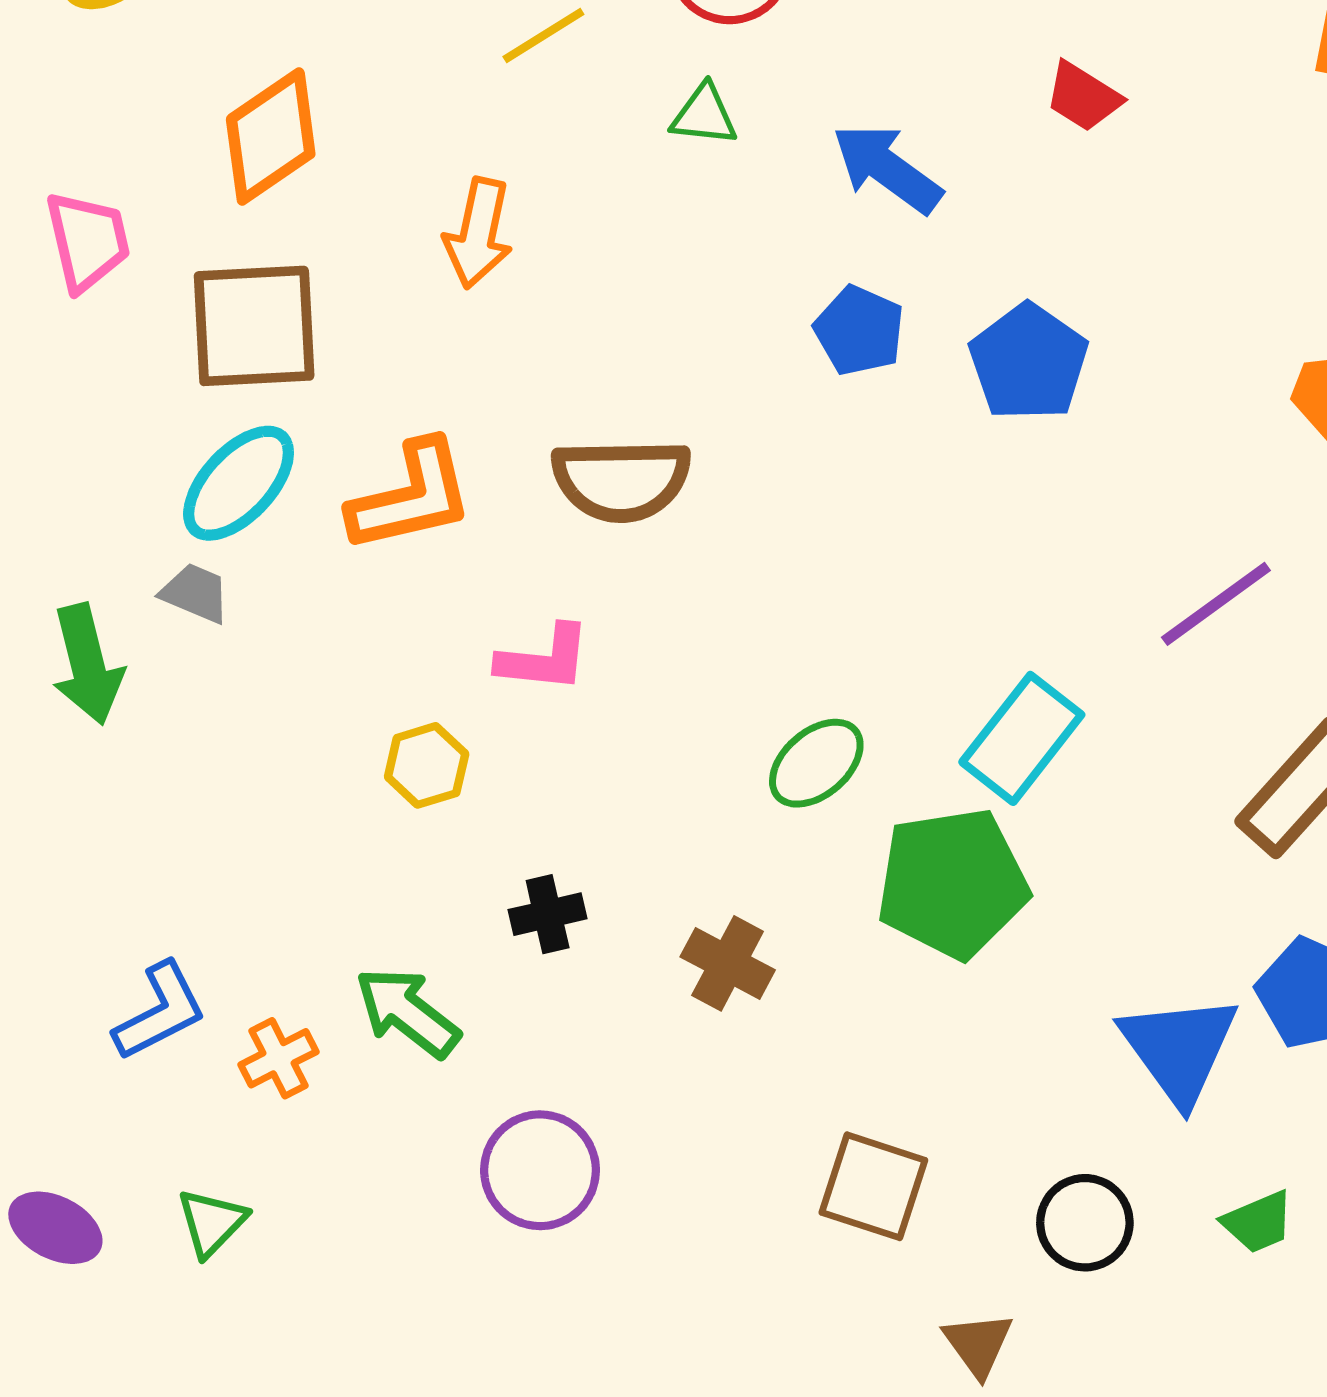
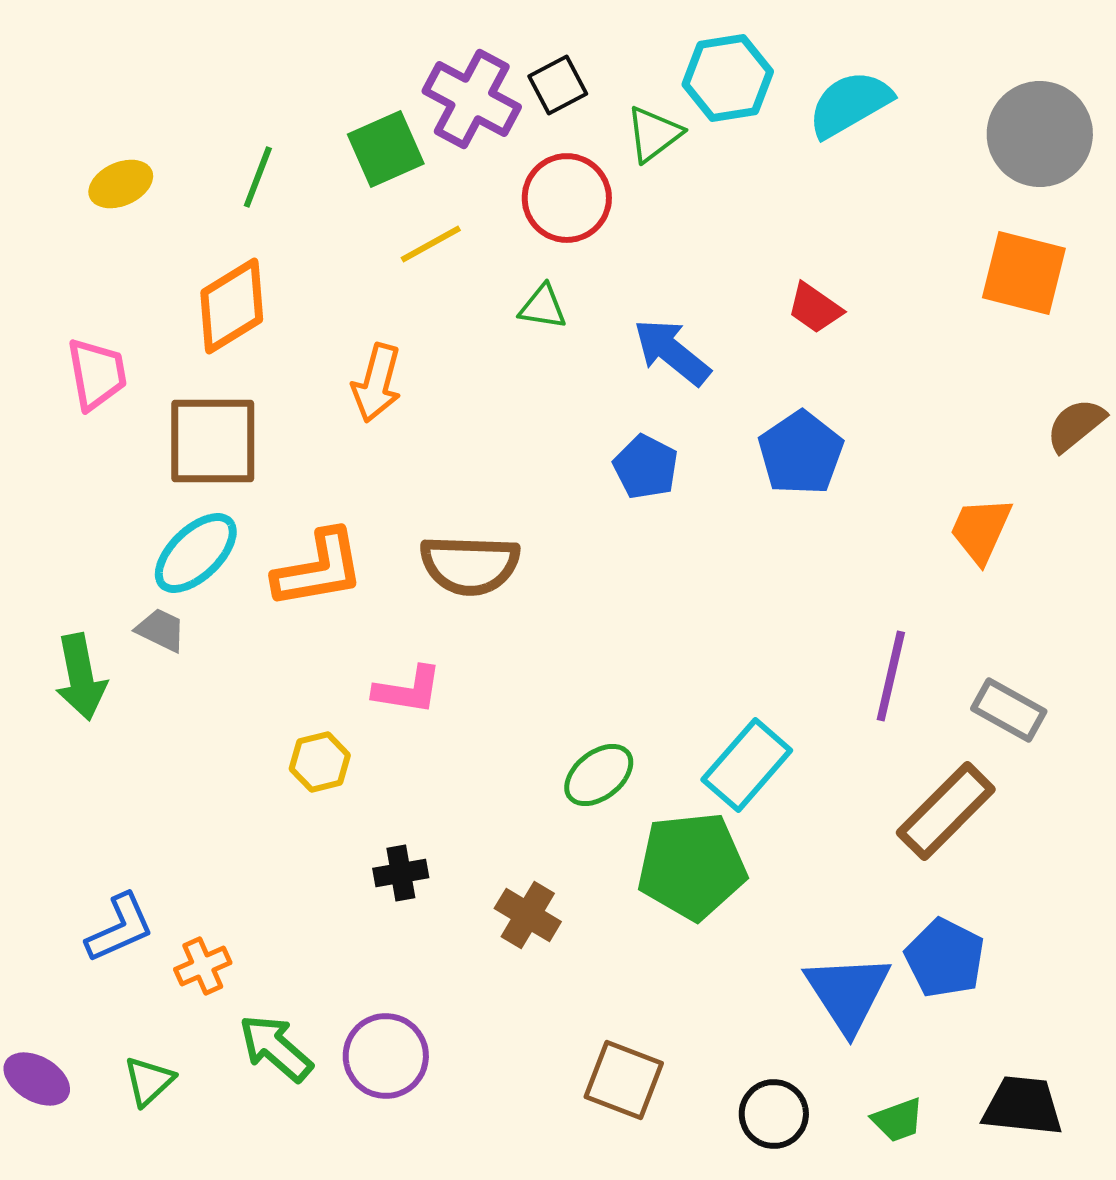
blue pentagon: (1029, 362) -> (801, 453), moved
purple line: (1216, 604) -> (891, 676), turned -44
green arrow: (407, 1012) -> (276, 1048), moved

